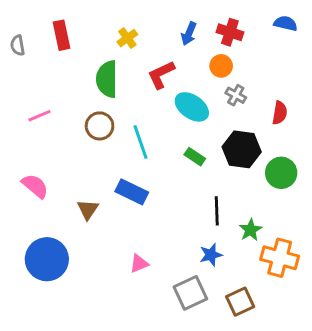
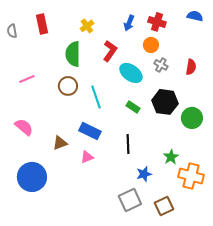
red L-shape: (161, 75) -> (110, 51), turned 150
red semicircle: (280, 113) -> (191, 67), moved
brown triangle: (88, 209) -> (60, 143), turned 35
black line: (217, 211) -> (128, 144), moved
pink triangle: (139, 264) -> (87, 157), moved

